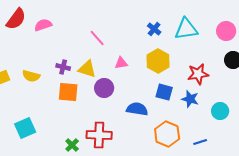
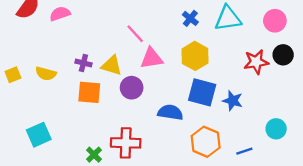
pink line: (97, 38) -> (135, 34), moved
pink triangle: (121, 63) -> (152, 58), size x1.5
red star: (198, 74) -> (256, 62), moved
blue square: (164, 92) -> (202, 92), size x1.4
cyan circle: (220, 111) -> (276, 129), moved

